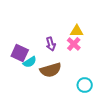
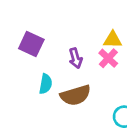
purple square: (20, 53) -> (31, 44), moved
cyan semicircle: (30, 62) -> (46, 84), turned -48

